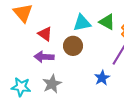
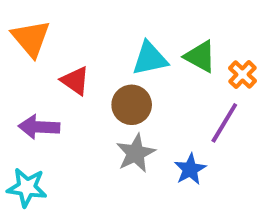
purple arrow: (44, 57) -> (39, 127), moved
gray star: (52, 84) -> (136, 153), moved

